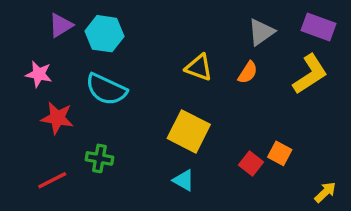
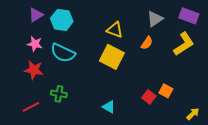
yellow triangle: (199, 67) -> (115, 30), moved
pink star: (39, 74) -> (35, 44), moved
yellow square: (189, 131) -> (112, 57), moved

